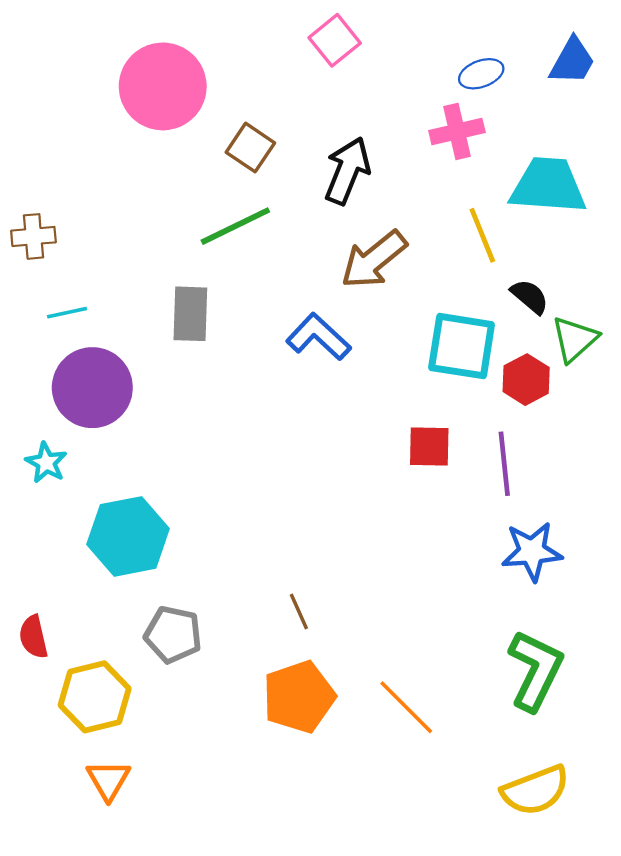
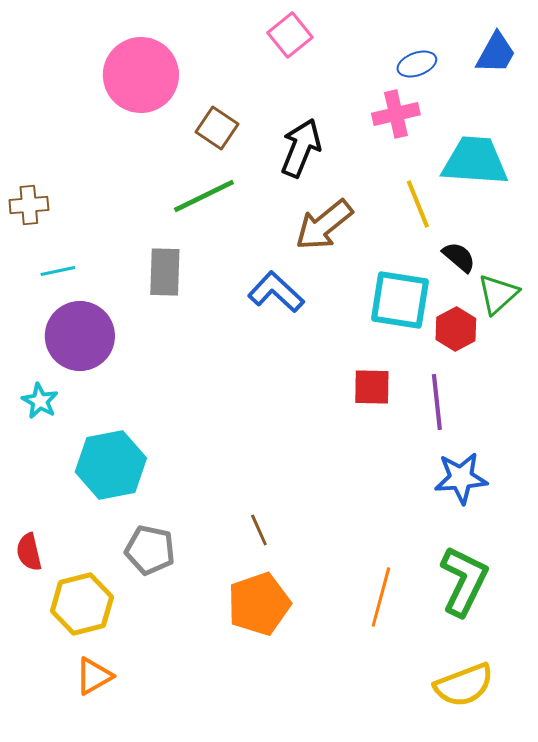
orange line: (406, 707) -> (381, 597), moved, turned 60
orange triangle: (108, 780) -> (94, 676), turned 30

